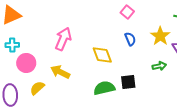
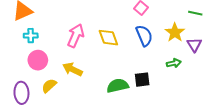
blue semicircle: (130, 39) -> (144, 36), size x1.5
cyan cross: (12, 45) -> (31, 36), moved
yellow diamond: (102, 55) -> (108, 38), moved

